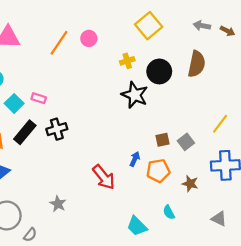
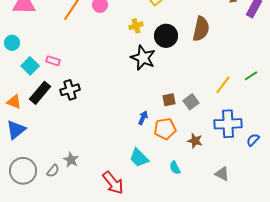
red arrow: (104, 177) -> (113, 183), moved
cyan trapezoid: (137, 226) -> (139, 158), moved
gray semicircle: (30, 235) -> (53, 171), moved

